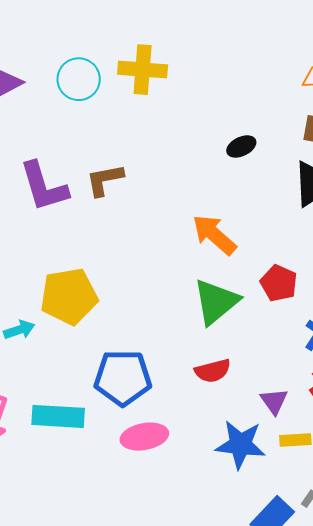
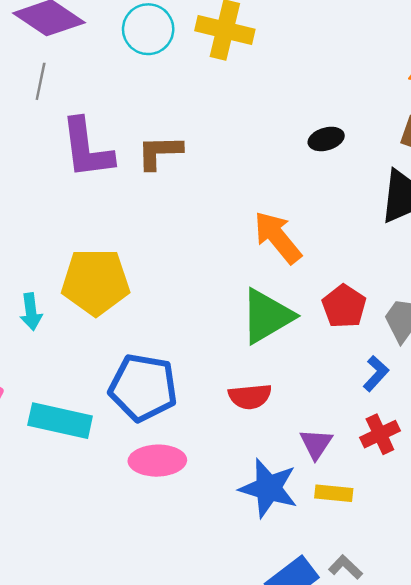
cyan arrow: (19, 330) -> (31, 312), turned 92

